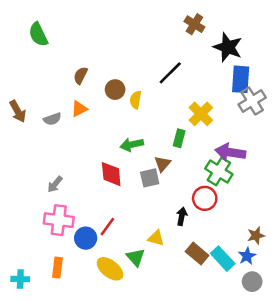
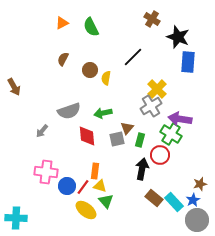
green semicircle: (38, 34) -> (91, 27), moved
gray cross: (252, 101) -> (151, 106), moved
orange triangle: (79, 109) -> (62, 23), moved
gray semicircle: (52, 119) -> (69, 111), moved, size x1.6
green rectangle: (179, 138) -> (140, 140), moved
gray arrow: (55, 184) -> (42, 131), moved
black arrow: (182, 216) -> (142, 169), size x1.5
red line: (107, 227) -> (83, 187), moved
yellow triangle: (156, 238) -> (100, 186), moved
orange rectangle: (57, 268) -> (95, 171), moved
cyan cross: (20, 279) -> (16, 218), size x1.5
gray circle: (252, 282) -> (197, 220), size x1.5

